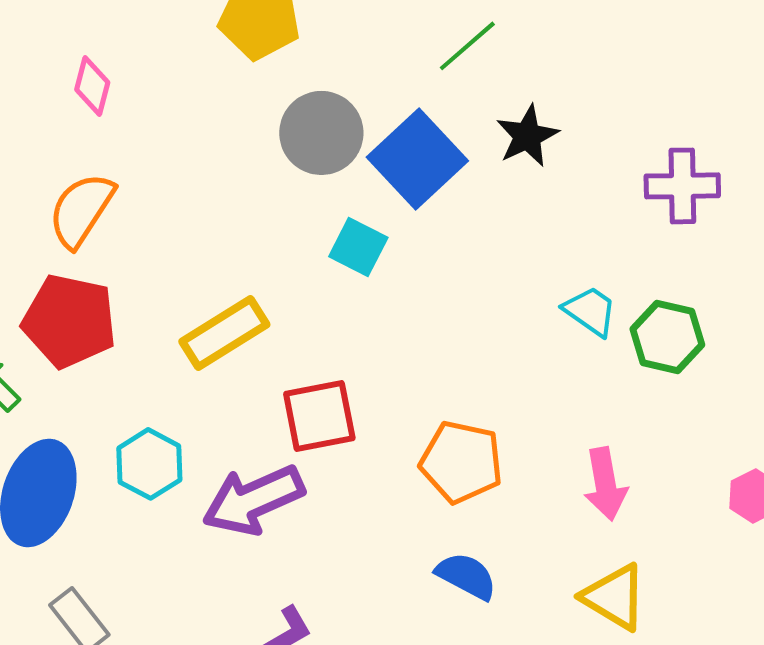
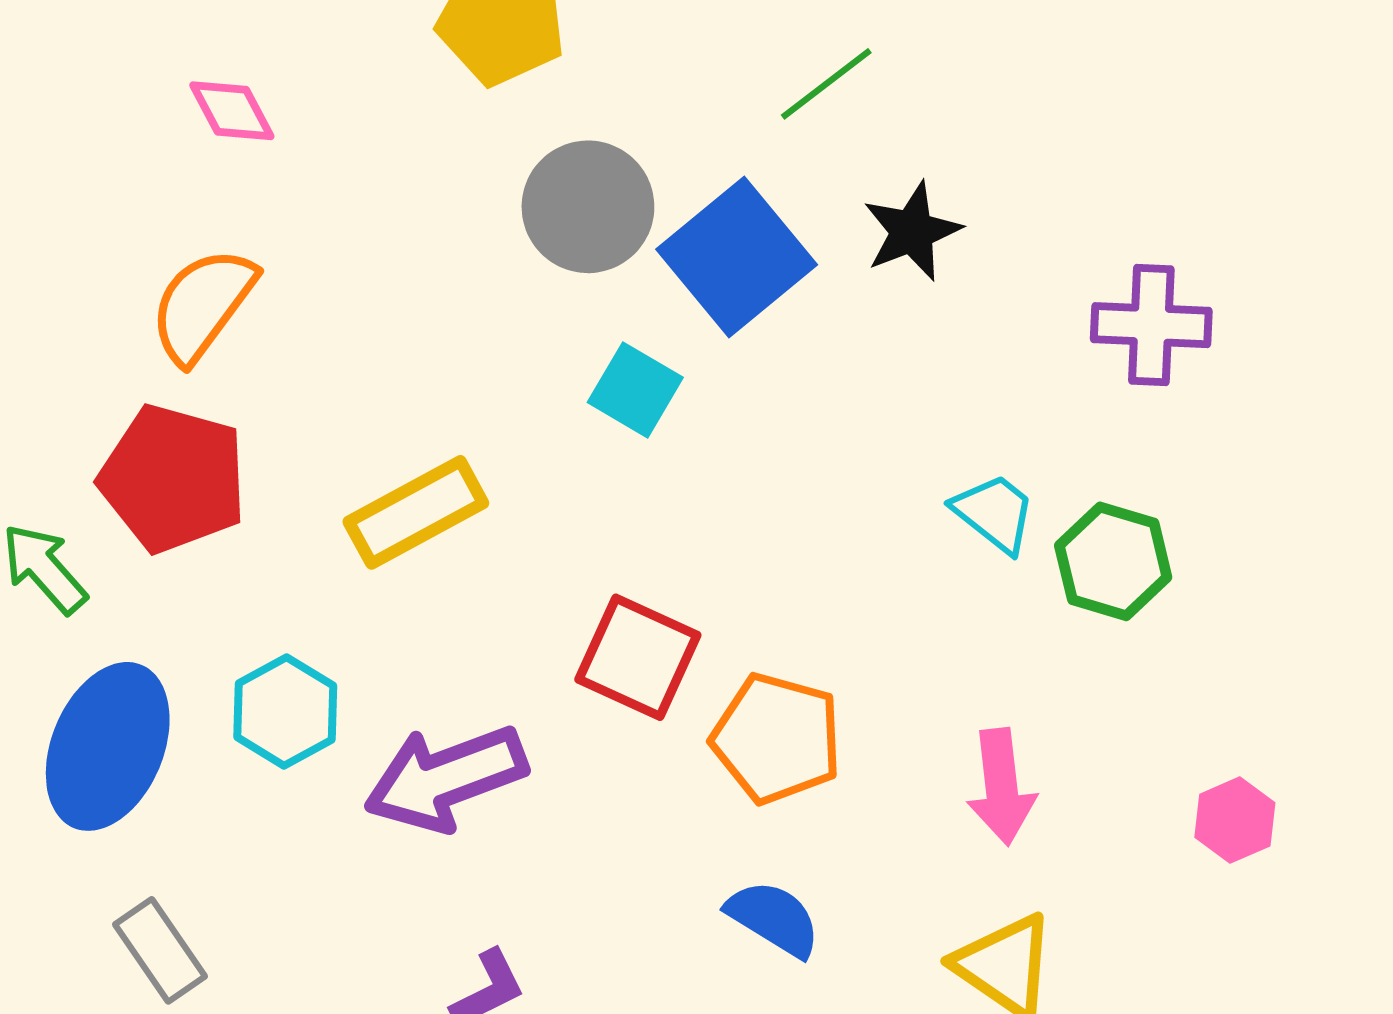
pink diamond: (92, 86) -> (232, 111), turned -46
red square: (319, 416) -> (638, 657), moved, turned 32

